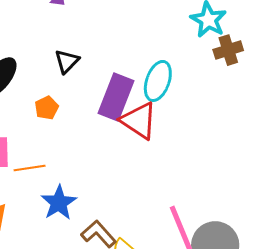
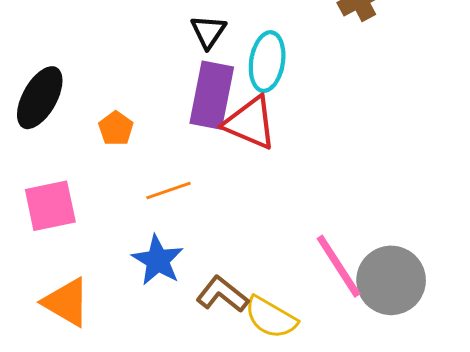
black triangle: (67, 61) -> (208, 32), moved
orange line: (30, 168) -> (168, 190), moved

